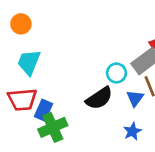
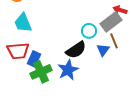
cyan trapezoid: (29, 62) -> (23, 23), turned -45
blue star: (132, 131) -> (68, 70), moved, size x1.5

